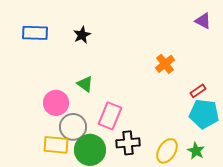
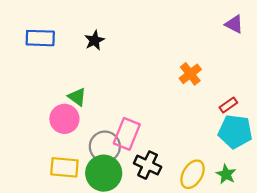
green triangle: (85, 84) -> (77, 97), moved
gray circle: (73, 127) -> (105, 147), moved
black cross: (128, 143) -> (148, 165), turned 30

